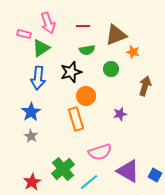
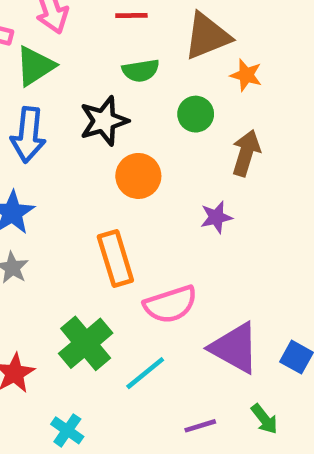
brown arrow: (145, 86) -> (246, 153), moved
orange rectangle: (76, 119) -> (115, 258), moved

